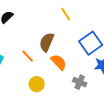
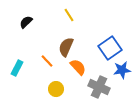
yellow line: (66, 14) -> (69, 15), moved
gray cross: (80, 82) -> (99, 87), size x1.5

